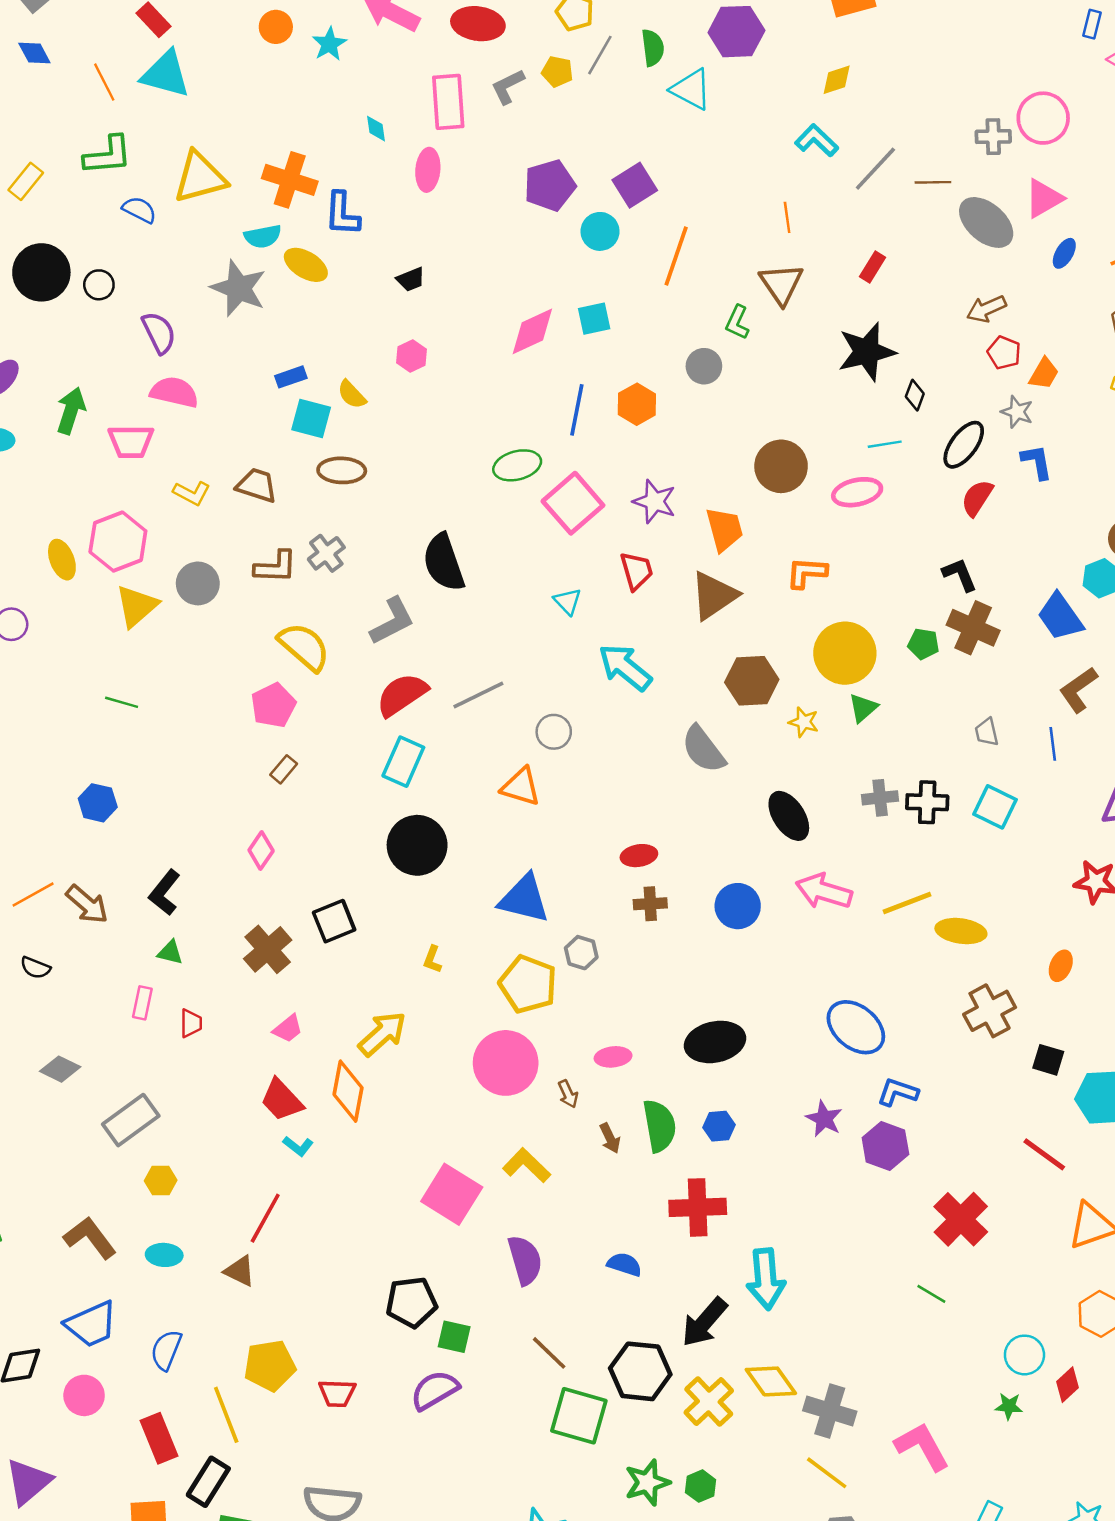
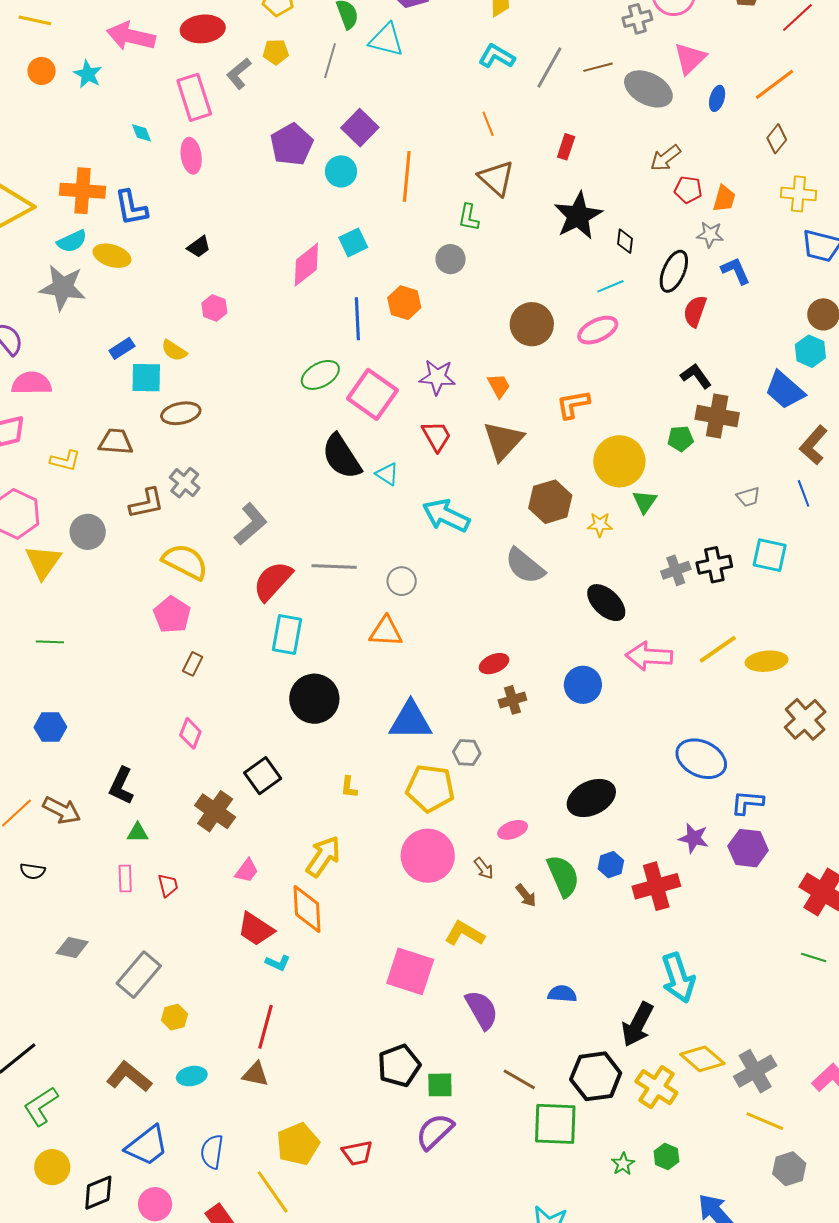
gray line: (600, 55) -> (330, 61), moved
orange trapezoid: (724, 529) -> (499, 386), size x0.7
black semicircle: (444, 563) -> (342, 457), moved
gray line: (478, 695) -> (334, 566), turned 42
gray trapezoid: (987, 732) -> (748, 497), turned -80
red cross: (698, 1207) -> (656, 886), moved
gray cross: (830, 1411) -> (755, 1071), turned -33
green star: (647, 1482) -> (623, 1164), size x0.6

